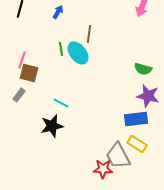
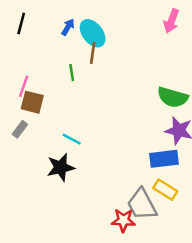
brown line: (89, 34) -> (93, 53), moved
cyan ellipse: (78, 53) -> (93, 33), moved
green semicircle: (143, 69) -> (173, 97), size x1.4

